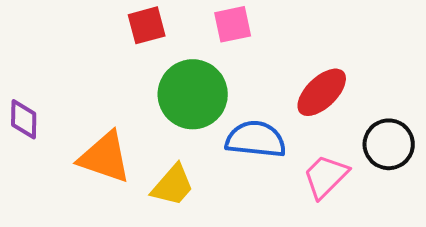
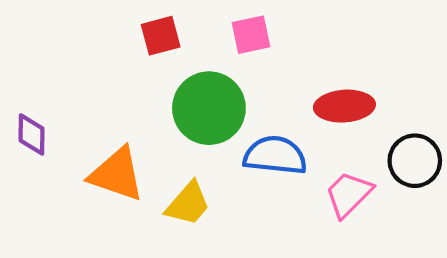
red ellipse: (322, 92) -> (344, 106), turned 40

